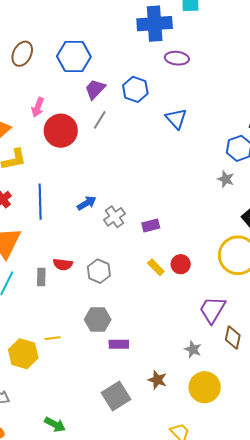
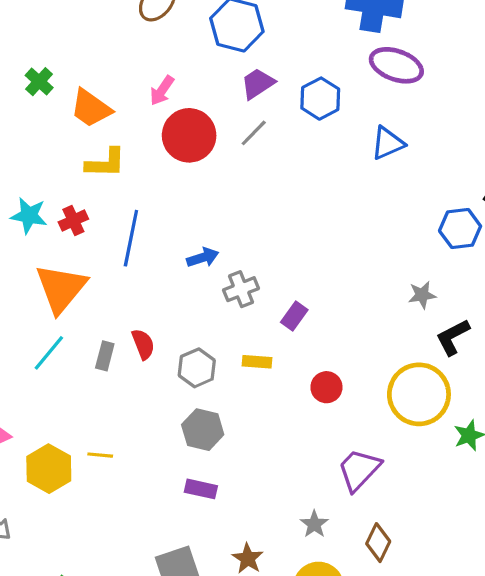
purple ellipse: (177, 58) -> (396, 65), size x1.4
blue triangle: (176, 119) -> (388, 143), moved, turned 35
gray star: (226, 179) -> (422, 295), moved, turned 30
purple rectangle: (151, 226) -> (294, 316), turned -54
red semicircle: (63, 264) -> (143, 344), turned -132
yellow rectangle: (156, 267) -> (257, 362), moved, turned -54
gray hexagon: (98, 320) -> (203, 430), moved
brown diamond: (233, 337) -> (378, 543), moved

